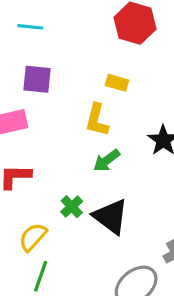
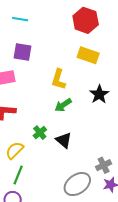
yellow rectangle: (117, 83) -> (88, 55), moved, size x1.5
black triangle: (111, 217) -> (64, 140), size x0.7

